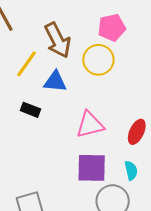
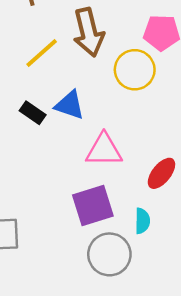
blue triangle: (55, 82) -> (70, 105), moved
purple square: (92, 168) -> (93, 205), turned -32

